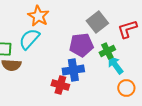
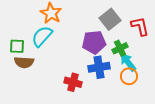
red L-shape: (127, 29) -> (140, 26), turned 95
blue cross: (73, 70) -> (99, 67), moved
orange circle: (126, 88) -> (129, 76), moved

